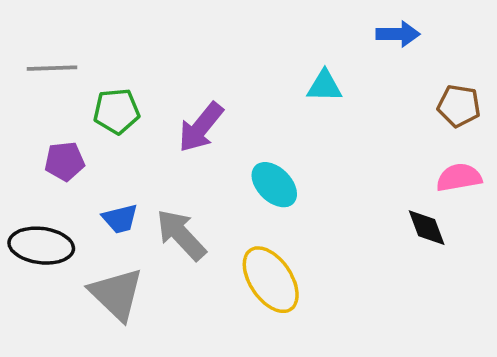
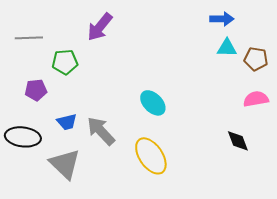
cyan triangle: (324, 86) -> (227, 48), moved
purple arrow: (201, 127) -> (100, 27), moved
black diamond: (427, 228) -> (238, 141), moved

